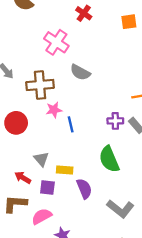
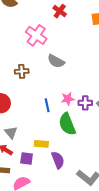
brown cross: (40, 85) -> (22, 71), size x0.6
pink star: (54, 110) -> (68, 99), moved
gray triangle: (41, 159) -> (11, 132), moved
green semicircle: (109, 159) -> (67, 124), moved

